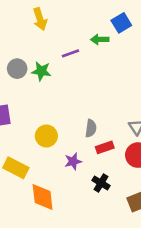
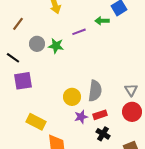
gray semicircle: (91, 128) -> (95, 91), size x1.5
yellow circle: (46, 136) -> (72, 97), moved
red rectangle: (105, 147) -> (100, 115), moved

